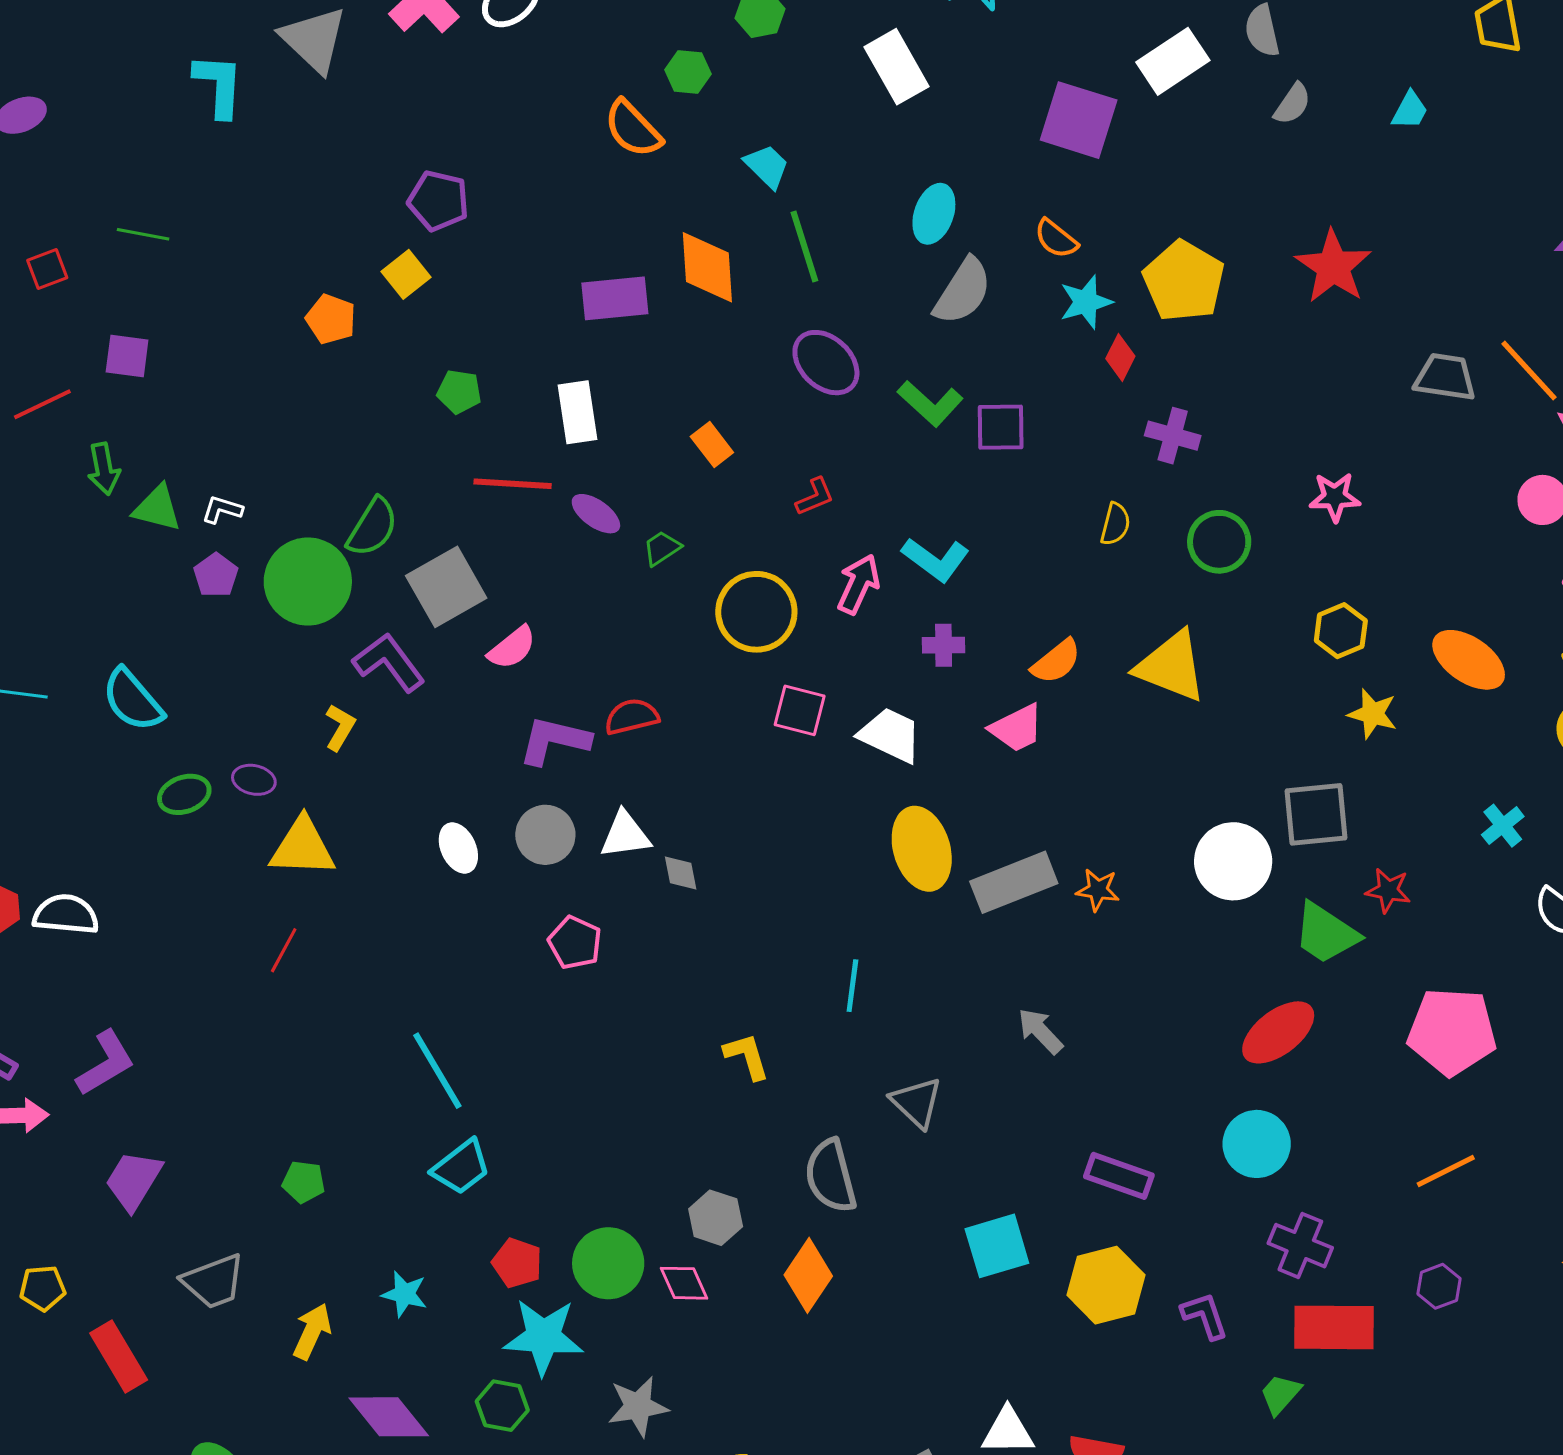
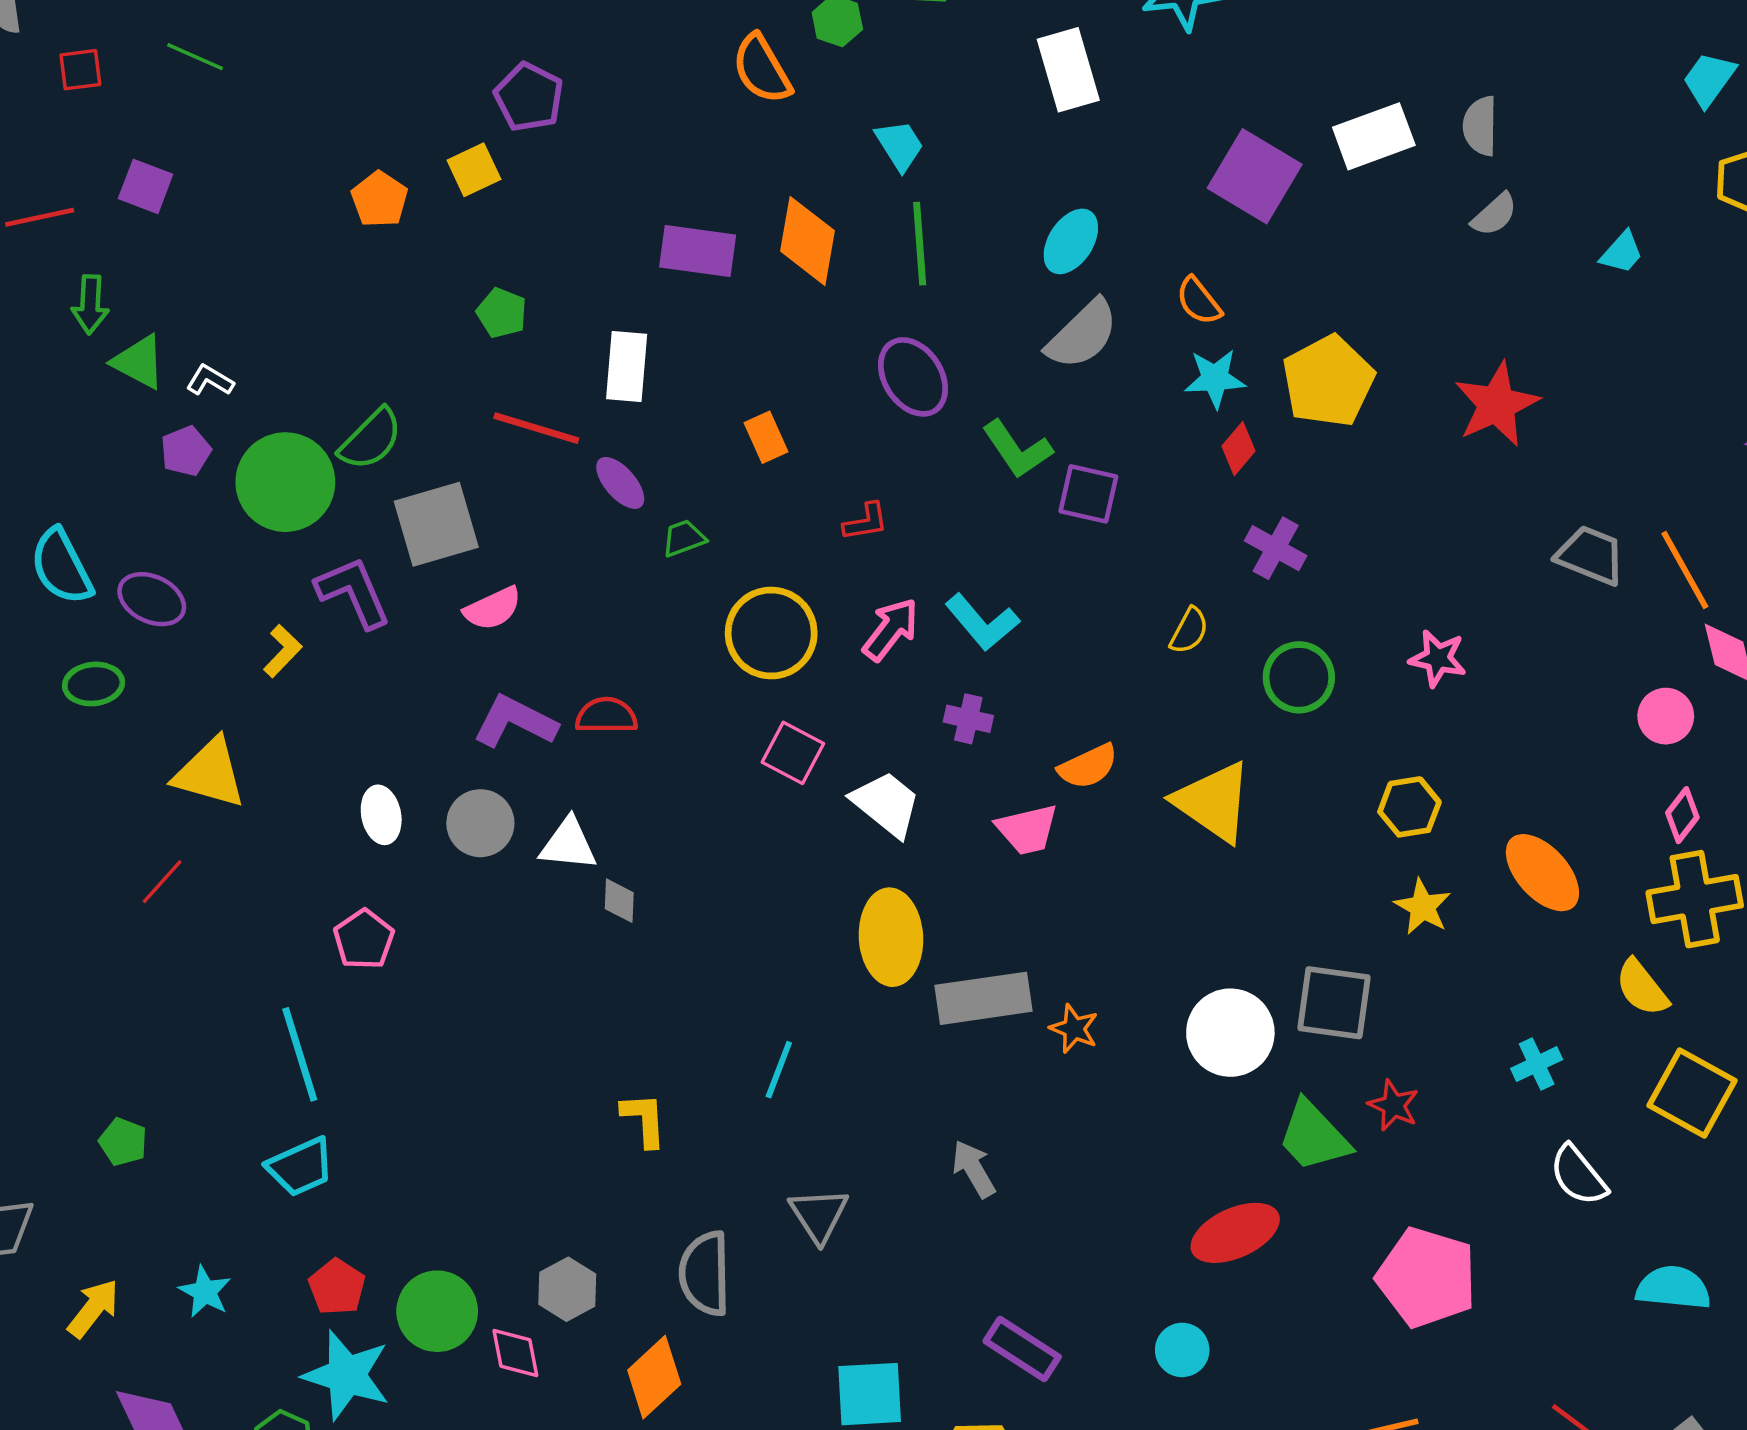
purple ellipse: (254, 780) -> (152, 599), moved, size x1.4
pink pentagon: (575, 943) -> (364, 939), moved
cyan circle: (1257, 1144) -> (1182, 1350), size x0.7

